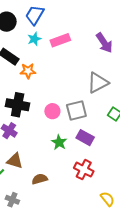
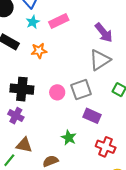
purple arrow: (104, 43) -> (104, 33), moved
orange star: (28, 71) -> (39, 51), moved
green star: (59, 142) -> (69, 138), moved
red cross: (84, 170) -> (106, 147), moved

